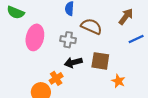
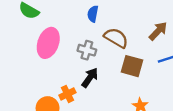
brown square: (100, 61) -> (132, 66), moved
black arrow: (73, 62) -> (90, 78), turned 132

